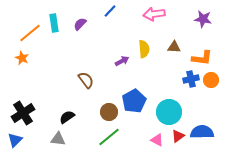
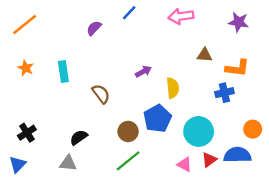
cyan rectangle: (54, 23) -> (63, 72), moved
orange line: (30, 33) -> (25, 24), moved
yellow semicircle: (144, 49) -> (173, 88), moved
orange circle: (211, 80) -> (253, 129), moved
black cross: (23, 113) -> (27, 133), size x0.7

